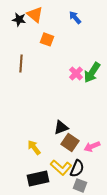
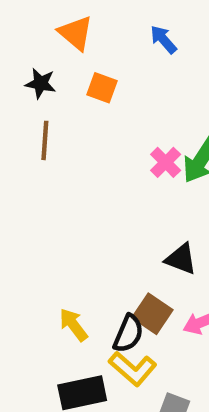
black star: (19, 19) -> (41, 83), moved
black triangle: (61, 127) -> (181, 259), moved, turned 42
black semicircle: (77, 168) -> (128, 334), moved

